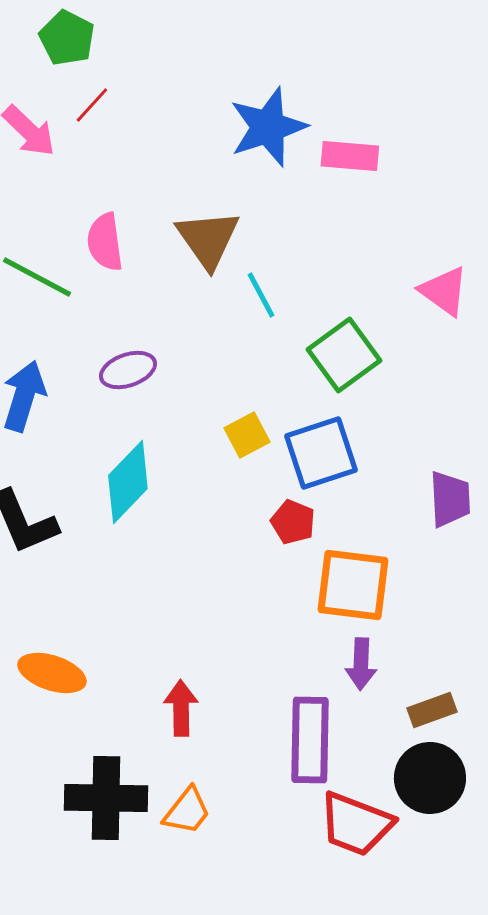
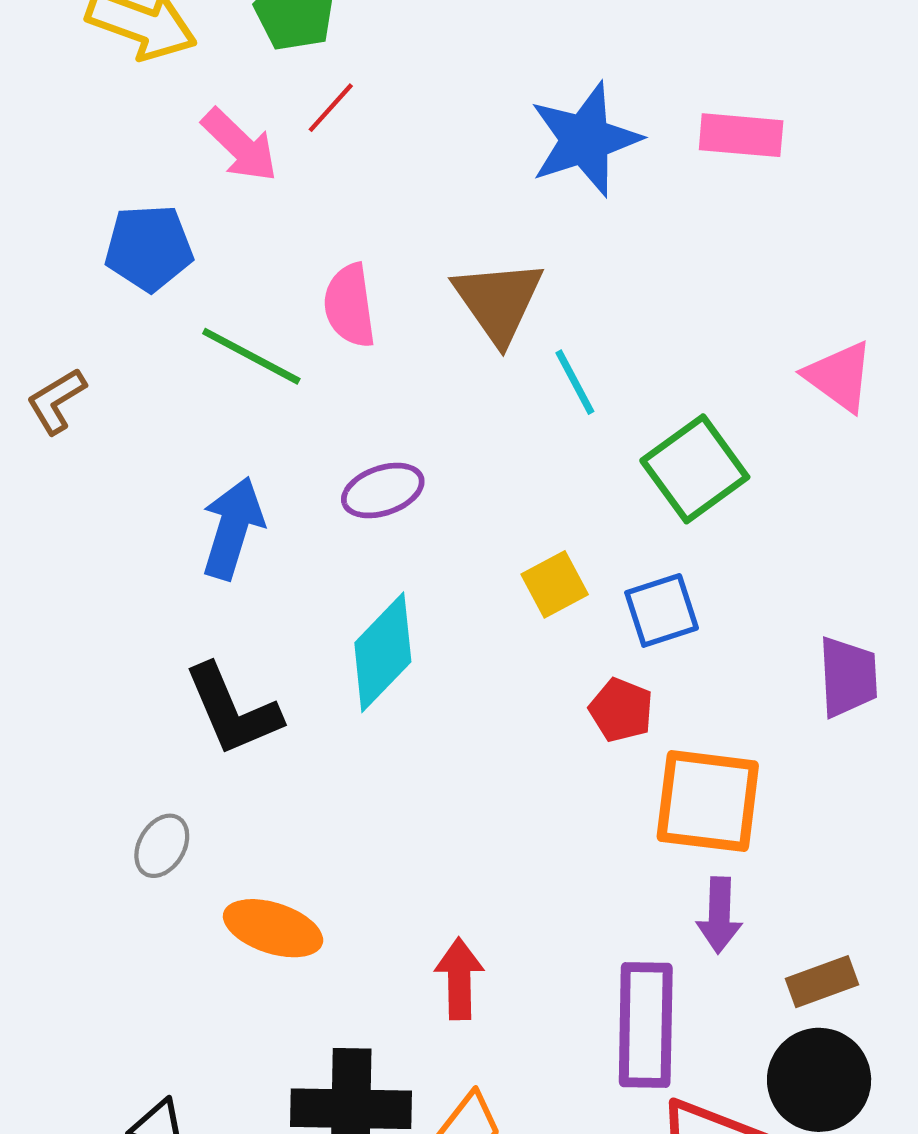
pink rectangle: (350, 156) -> (741, 135), moved
blue square: (321, 453) -> (662, 610), size x0.7

